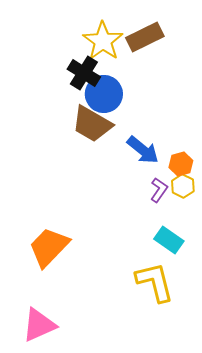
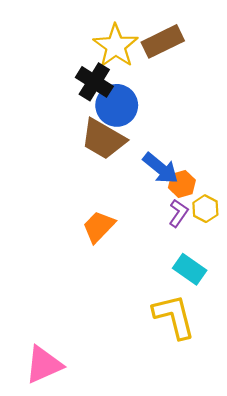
orange hexagon: (181, 164) -> (182, 184), moved
orange trapezoid: (49, 247) -> (99, 227), moved, size x0.7

